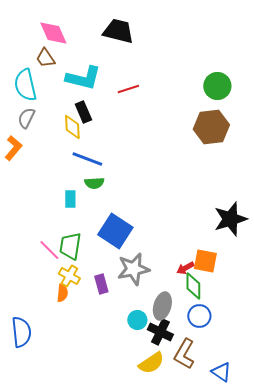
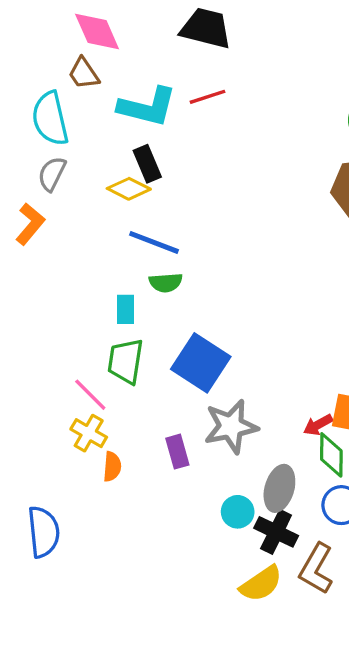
red line: (128, 89) -> (207, 97), moved
yellow diamond: (72, 127) -> (129, 189), turned -60
green trapezoid: (70, 246) -> (126, 361), moved
yellow cross: (69, 276) -> (89, 433), moved

